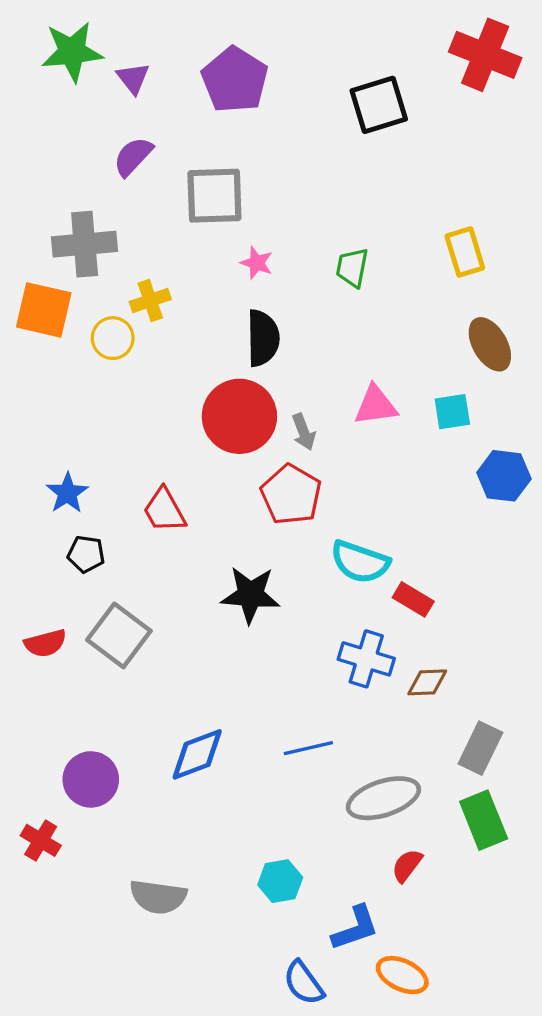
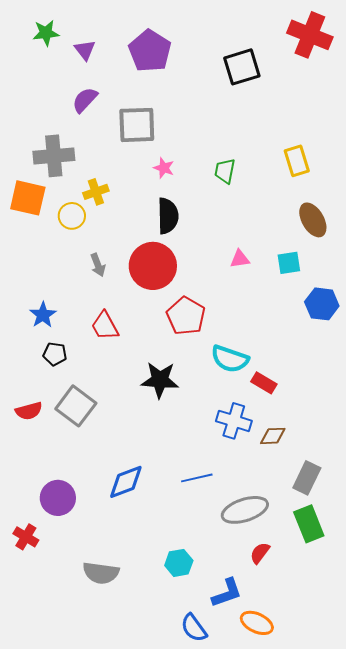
green star: (72, 52) -> (46, 33), size x0.7
pink triangle: (376, 405) -> (240, 259), size x0.7
gray arrow: (304, 432) -> (98, 265), moved

